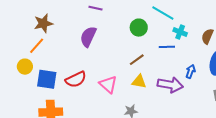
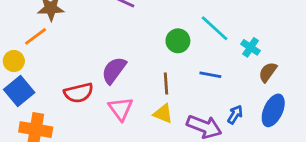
cyan cross: (180, 32) -> (251, 47), moved
purple semicircle: (88, 37) -> (114, 70), moved
brown line: (137, 60) -> (166, 83), turned -70
blue square: (47, 79) -> (19, 91), moved, turned 30

